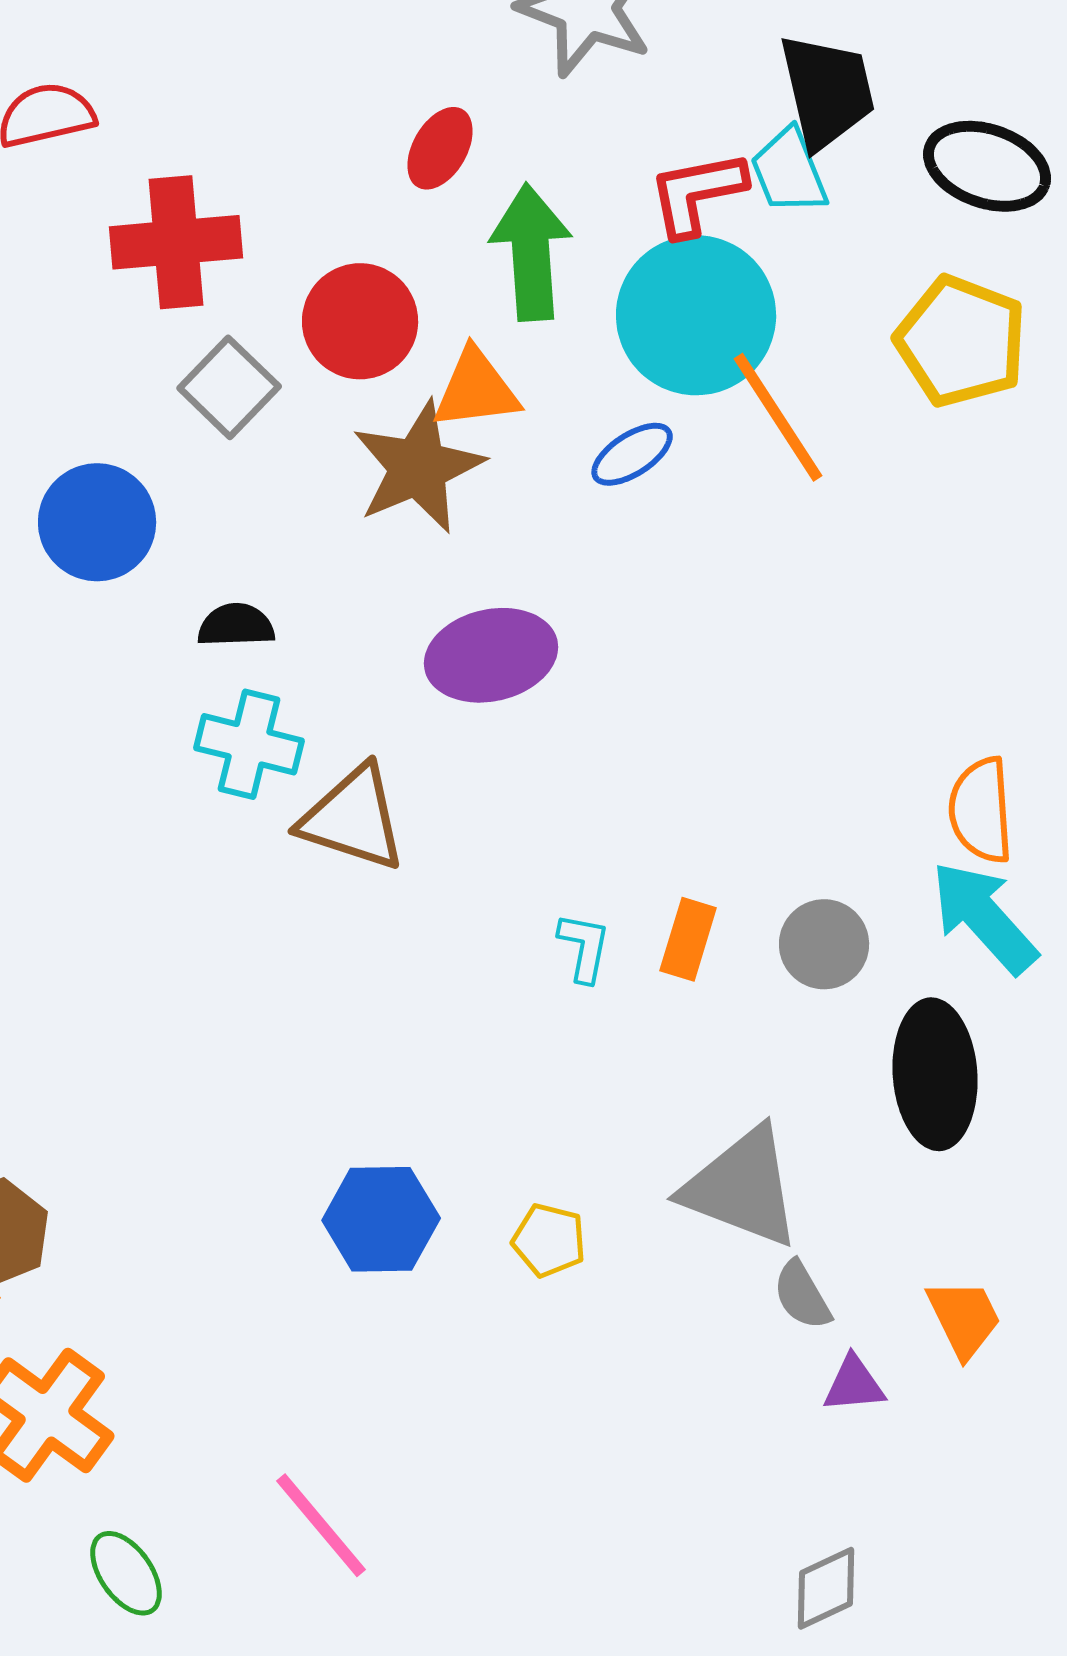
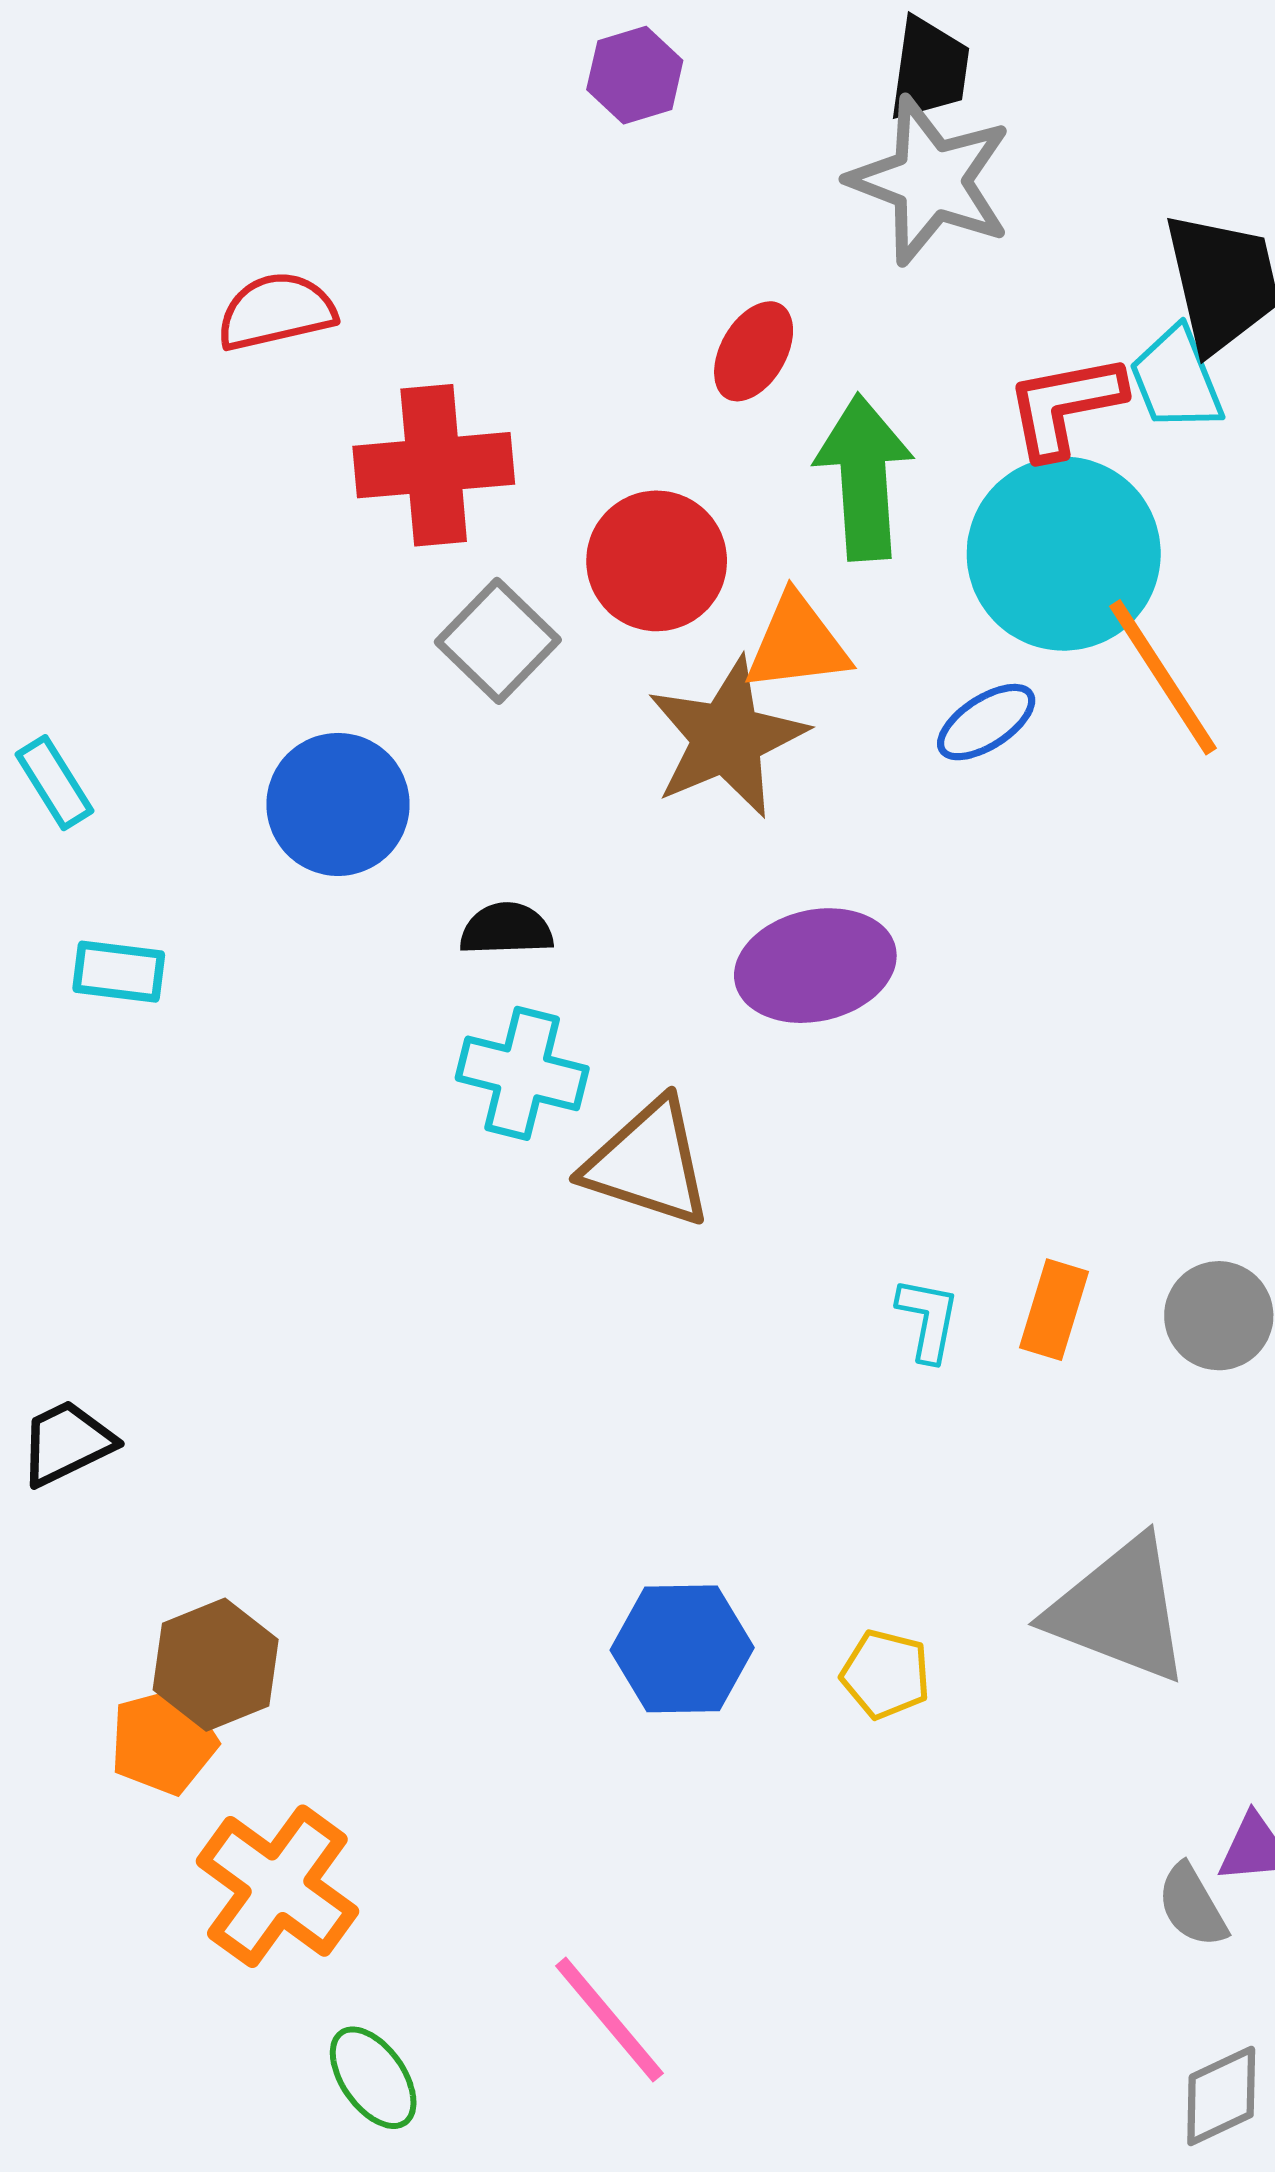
gray semicircle: (802, 1295) -> (1192, 1906), moved

